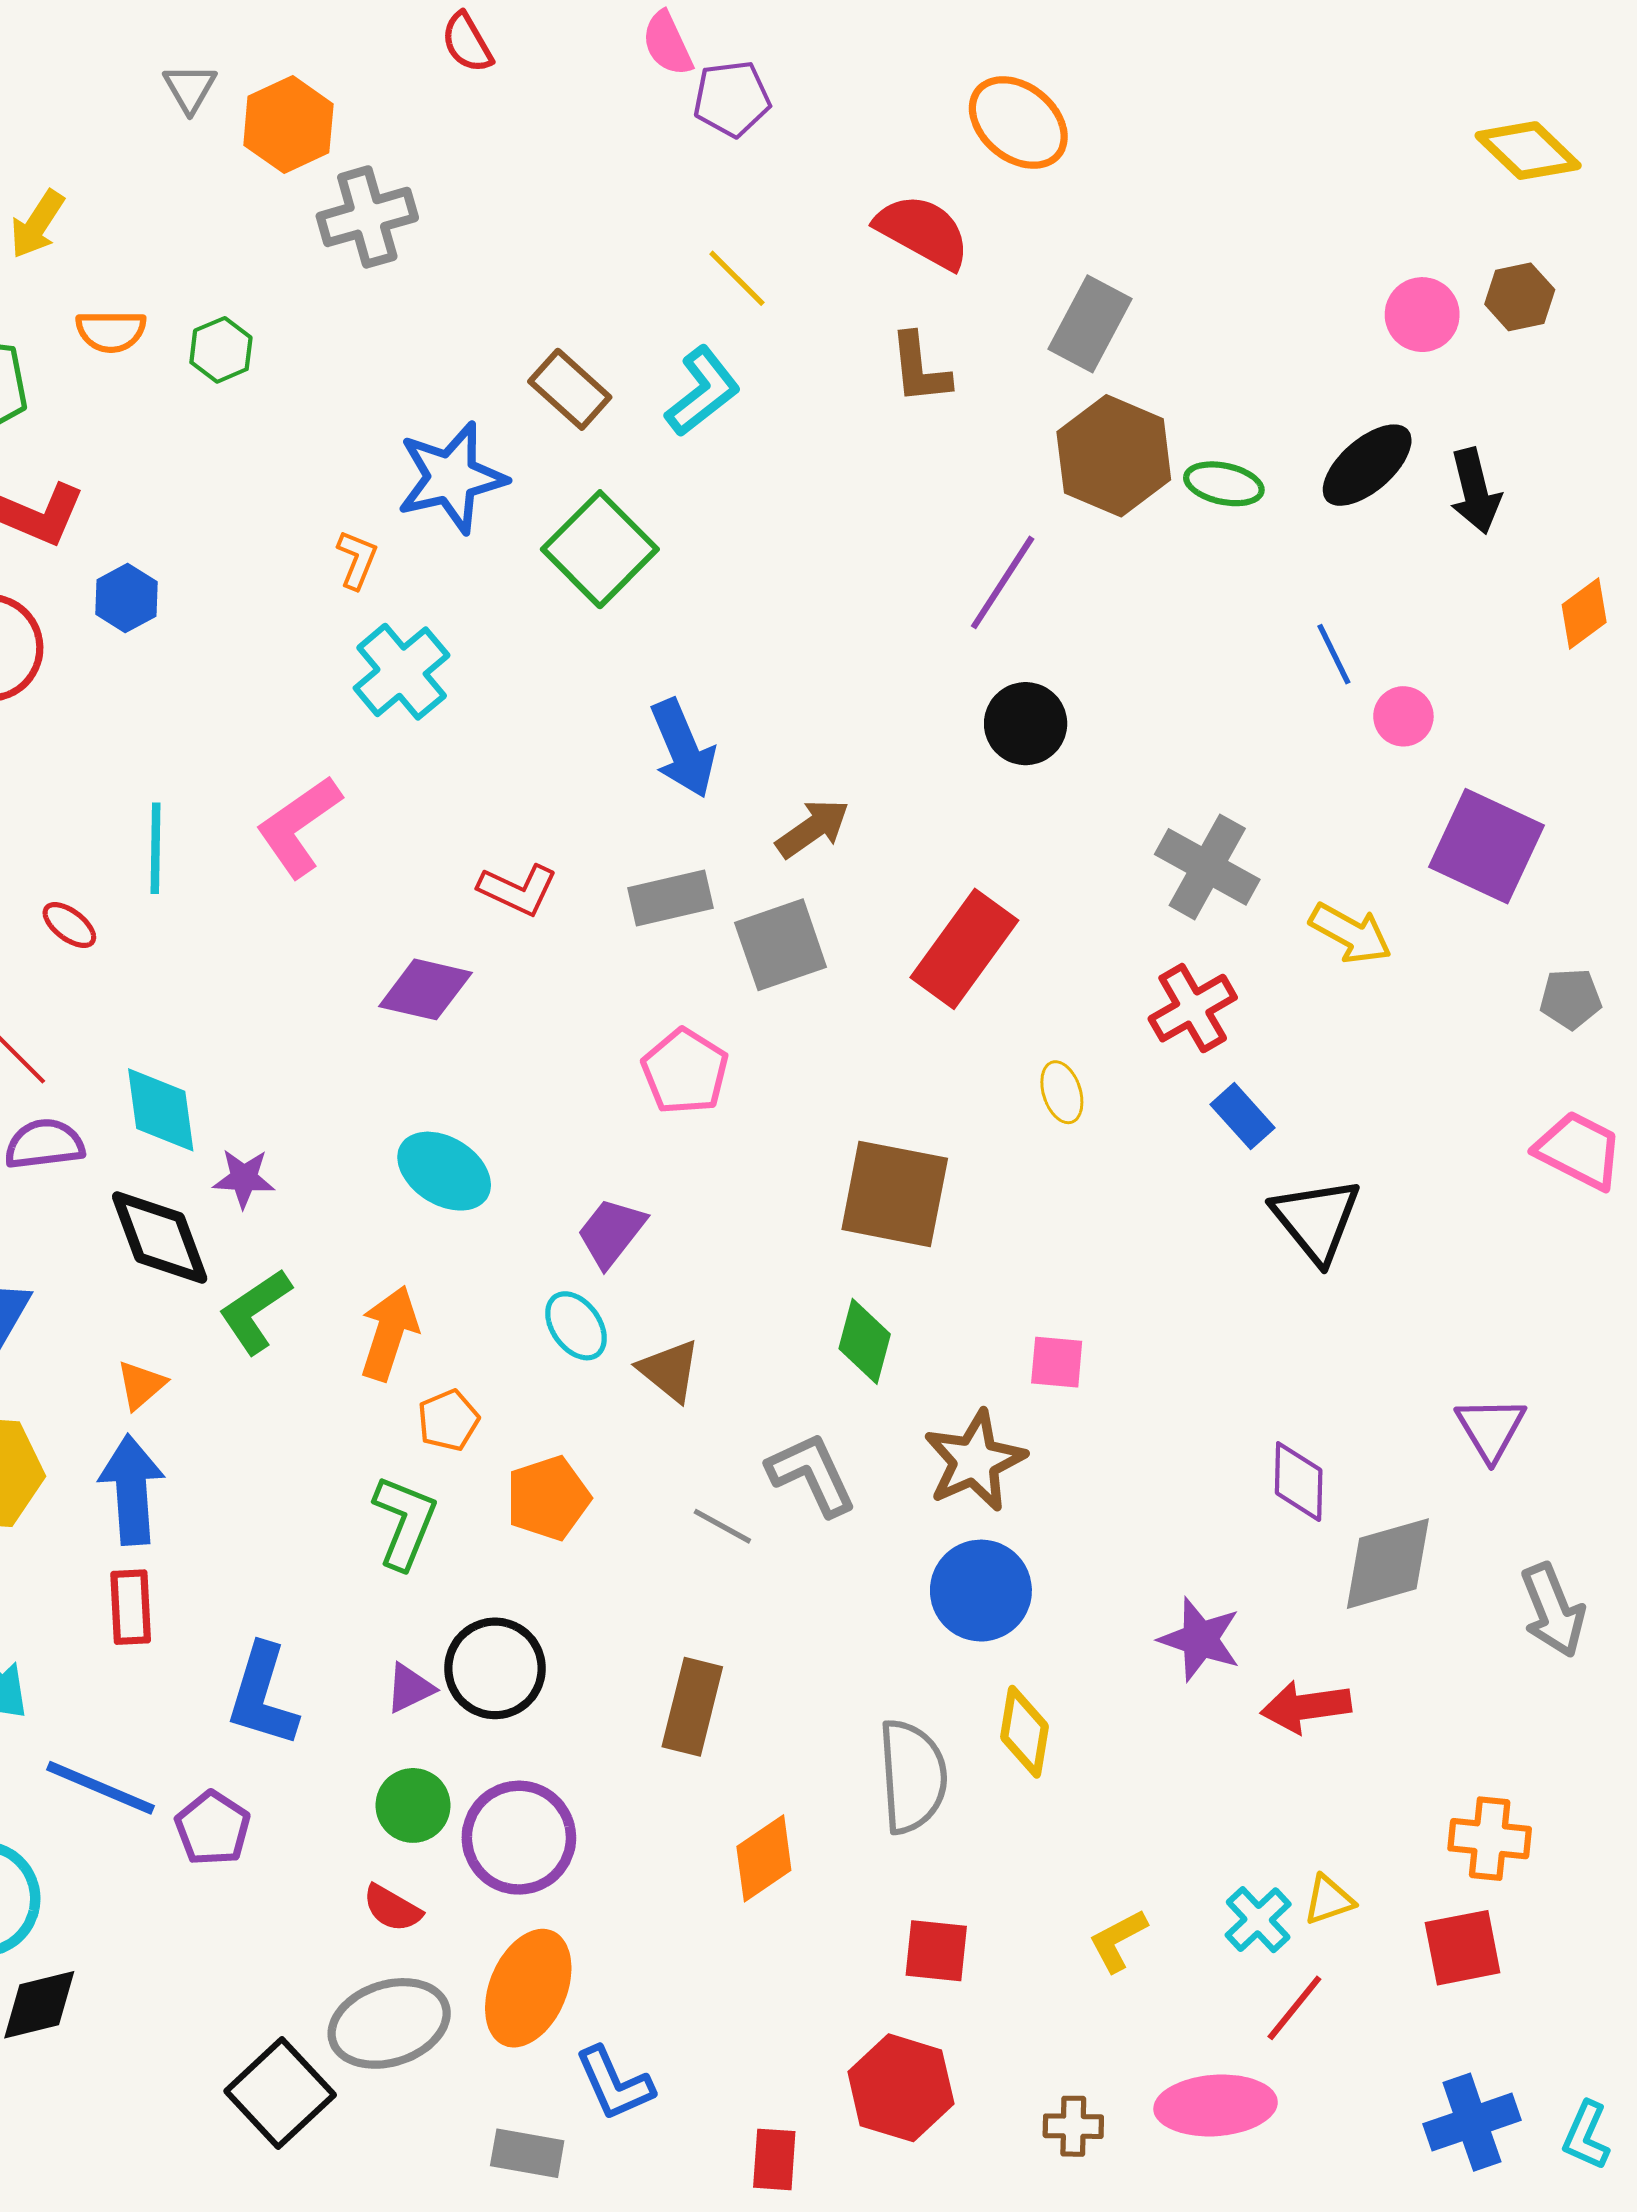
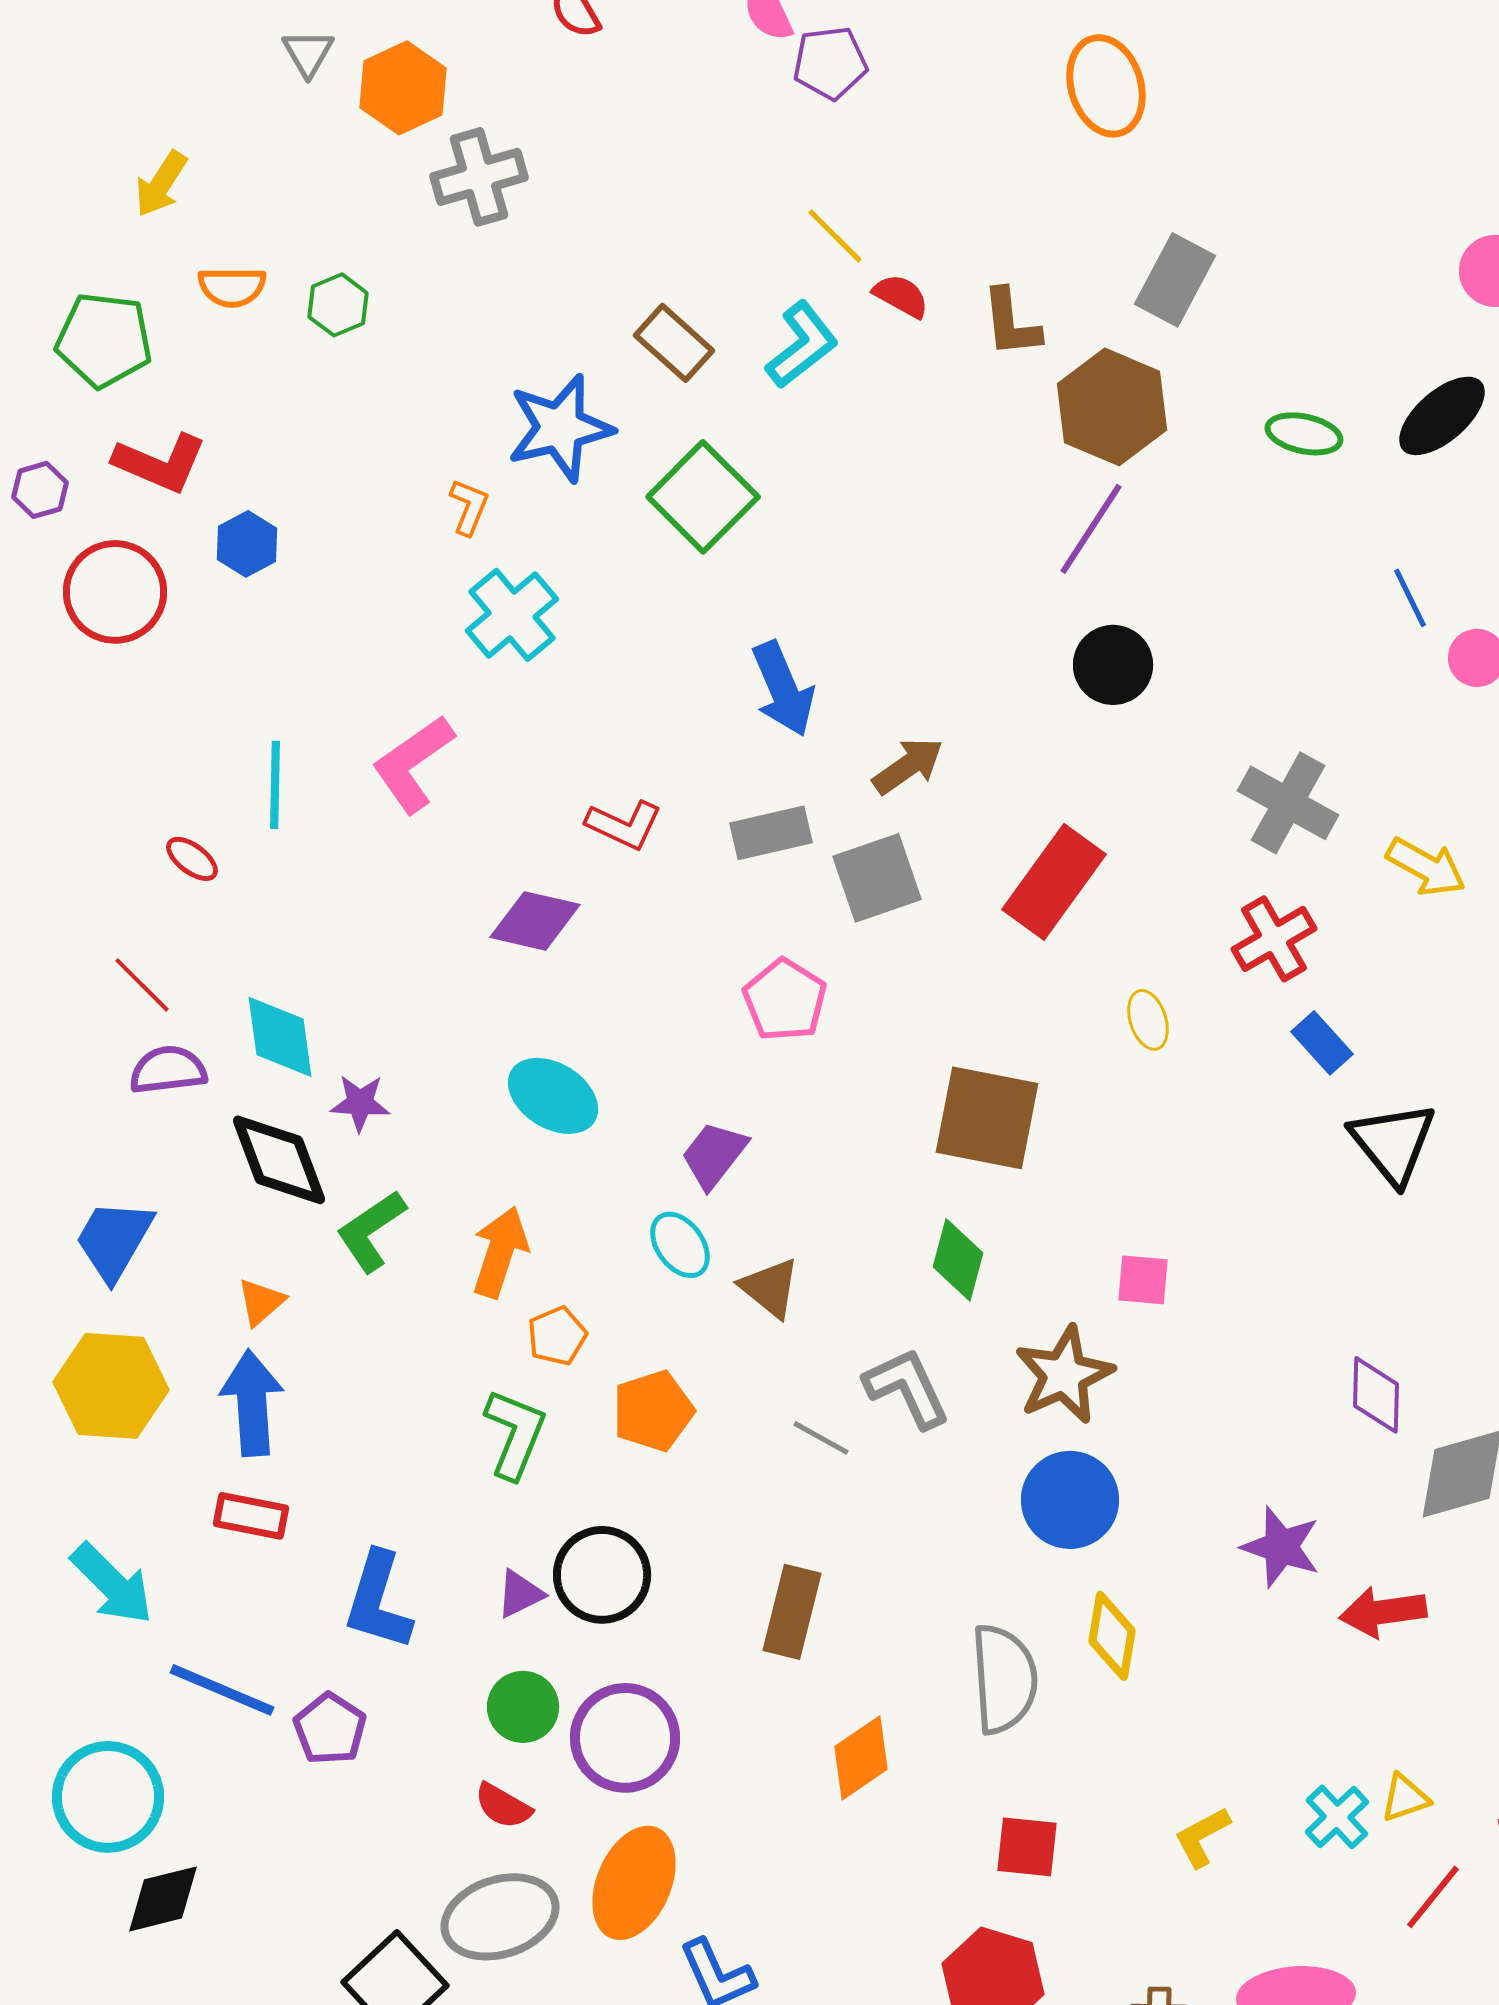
orange ellipse: (1018, 123) -> (1106, 86), turned 34
red semicircle: (923, 232) -> (901, 296), moved, size x0.6
brown hexagon: (1114, 456) -> (1112, 407), moved
red rectangle: (131, 1607) -> (251, 1516), turned -76
red line: (1294, 2008) -> (1433, 1897), moved

